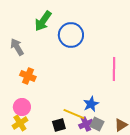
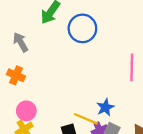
orange cross: (28, 76) -> (16, 75), moved

